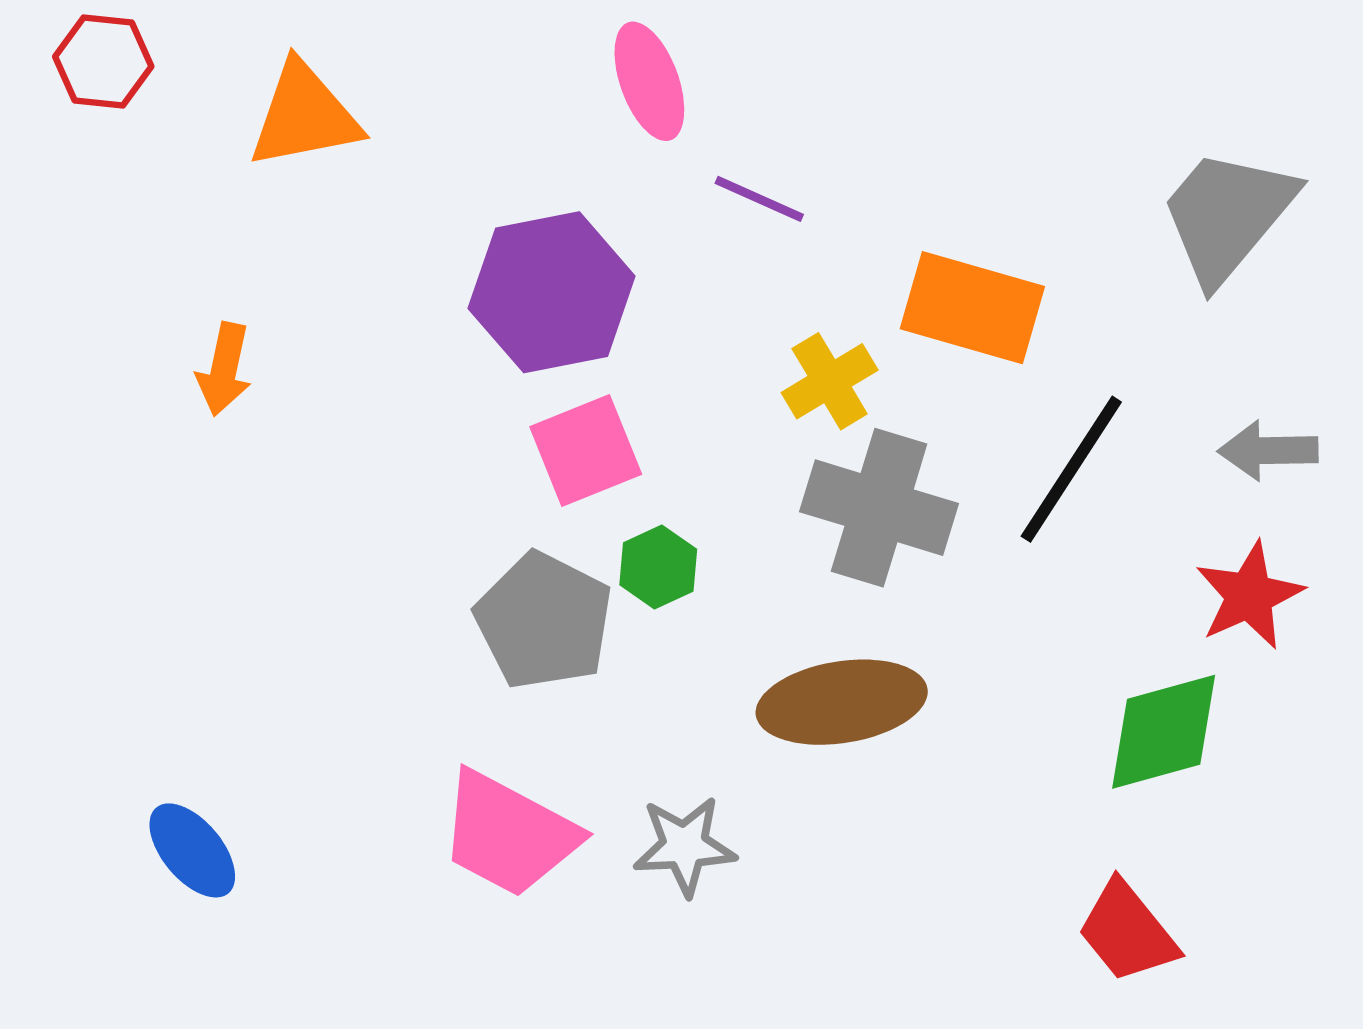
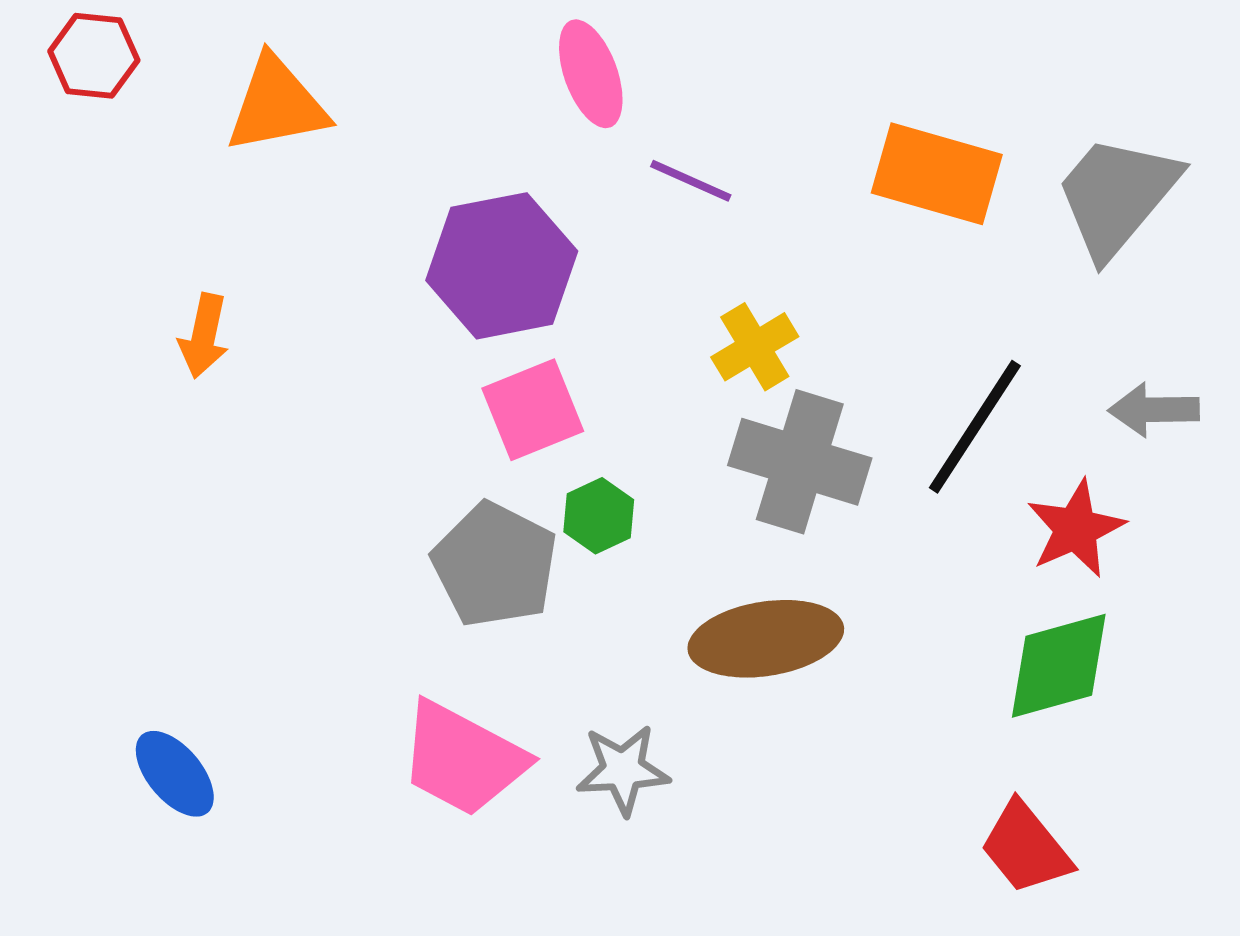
orange rectangle: (972, 308) -> (937, 174), moved
red star: (1249, 596) -> (1076, 529), moved

